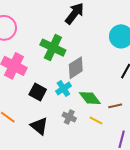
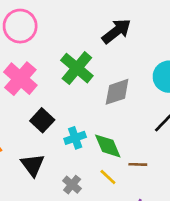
gray diamond: (76, 68) -> (117, 92), moved
cyan cross: (63, 89) -> (75, 138), moved
gray cross: (69, 117) -> (72, 185), moved

